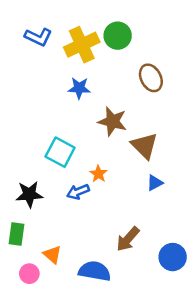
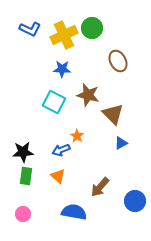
cyan square: (60, 152) -> (54, 102), moved
green rectangle: (17, 234) -> (26, 176), moved
orange triangle: (52, 254) -> (58, 176), moved

